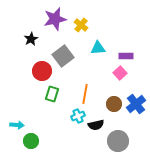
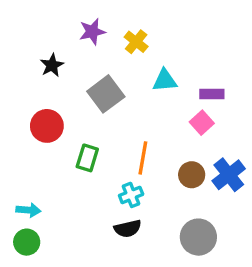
purple star: (55, 19) -> (92, 32), size x0.7
red circle: (42, 71) -> (47, 126), moved
black semicircle: (96, 125) -> (128, 229), moved
green circle: (31, 141) -> (27, 242), moved

